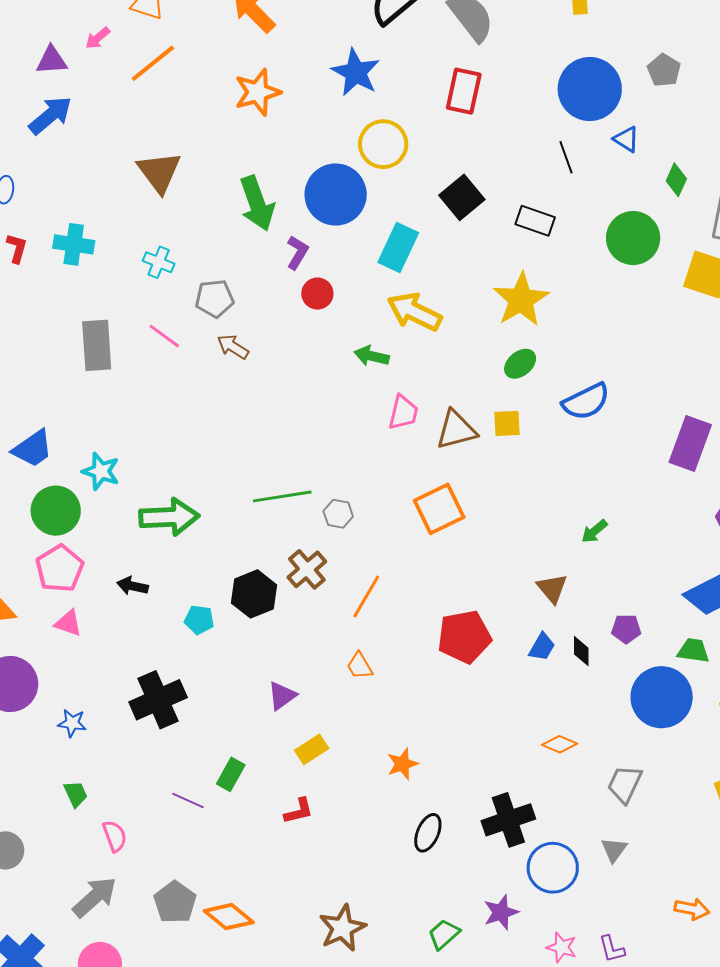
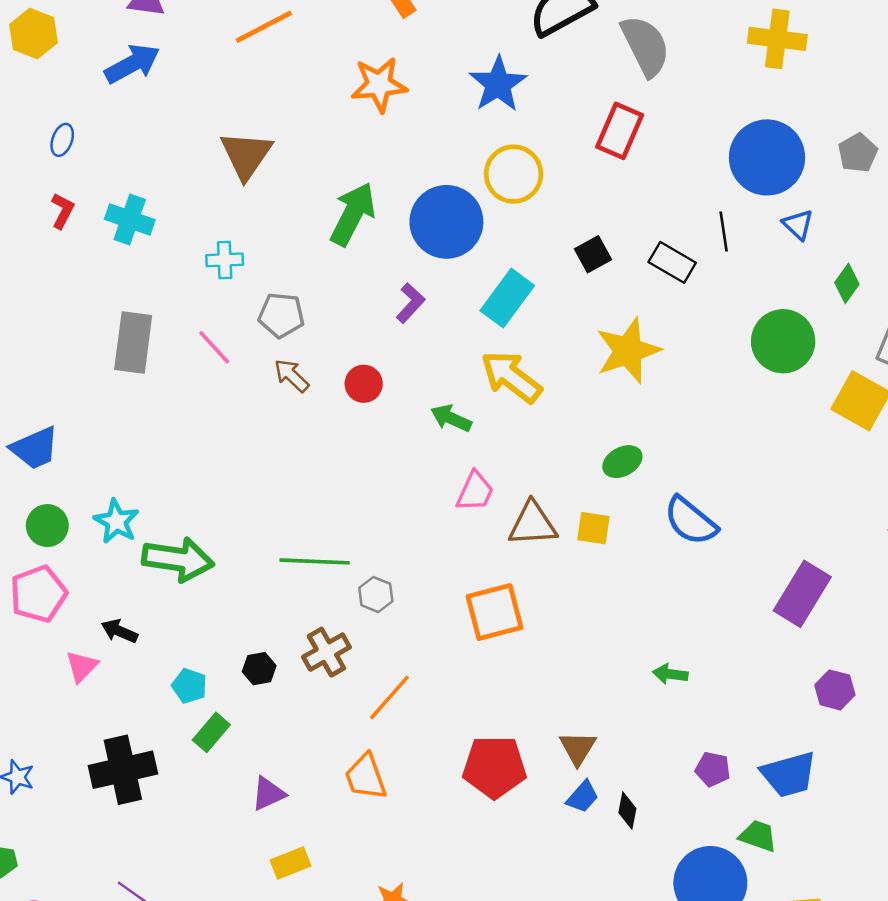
black square: (462, 197) -> (593, 254), size x0.7
green arrow: (257, 203) -> (353, 214), turned -144
black rectangle: (535, 221) -> (672, 262), moved
purple L-shape: (297, 252) -> (410, 303), moved
cyan cross: (159, 262) -> (225, 260), turned -36
red circle: (317, 294) -> (364, 384), moved
yellow star: (521, 300) -> (628, 351), moved
blue semicircle: (586, 402) -> (691, 521), turned 54
cyan star: (101, 471) -> (116, 521), moved
green circle: (56, 511) -> (47, 526), size x0.7
green arrow: (594, 531) -> (670, 674), turned 36
brown triangle: (552, 588) -> (578, 748), moved
black hexagon: (254, 594) -> (259, 669), size x0.6
pink triangle: (68, 623) -> (82, 666), moved, turned 44
purple pentagon: (626, 629) -> (713, 769), moved
orange trapezoid: (360, 666) -> (366, 777), size x1.4
green rectangle: (231, 774) -> (211, 732), moved

